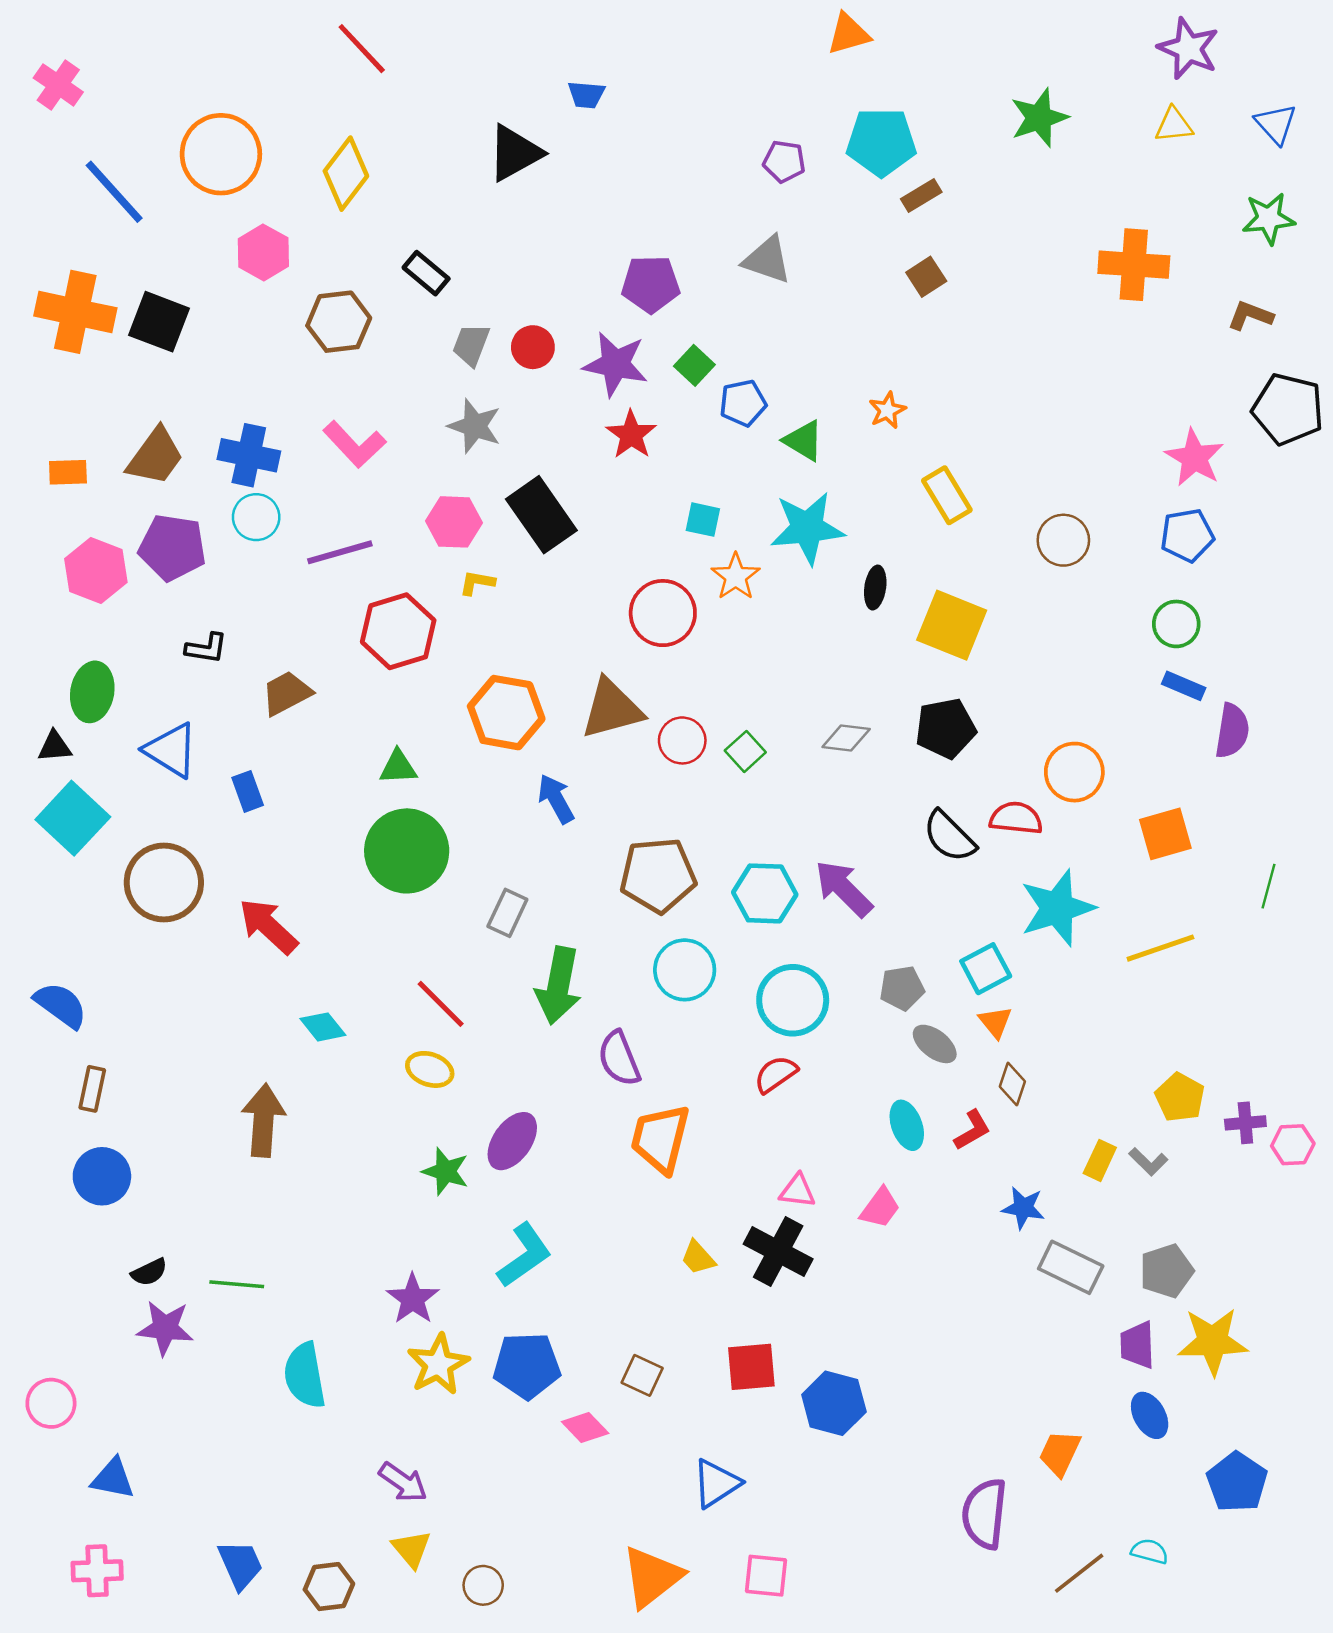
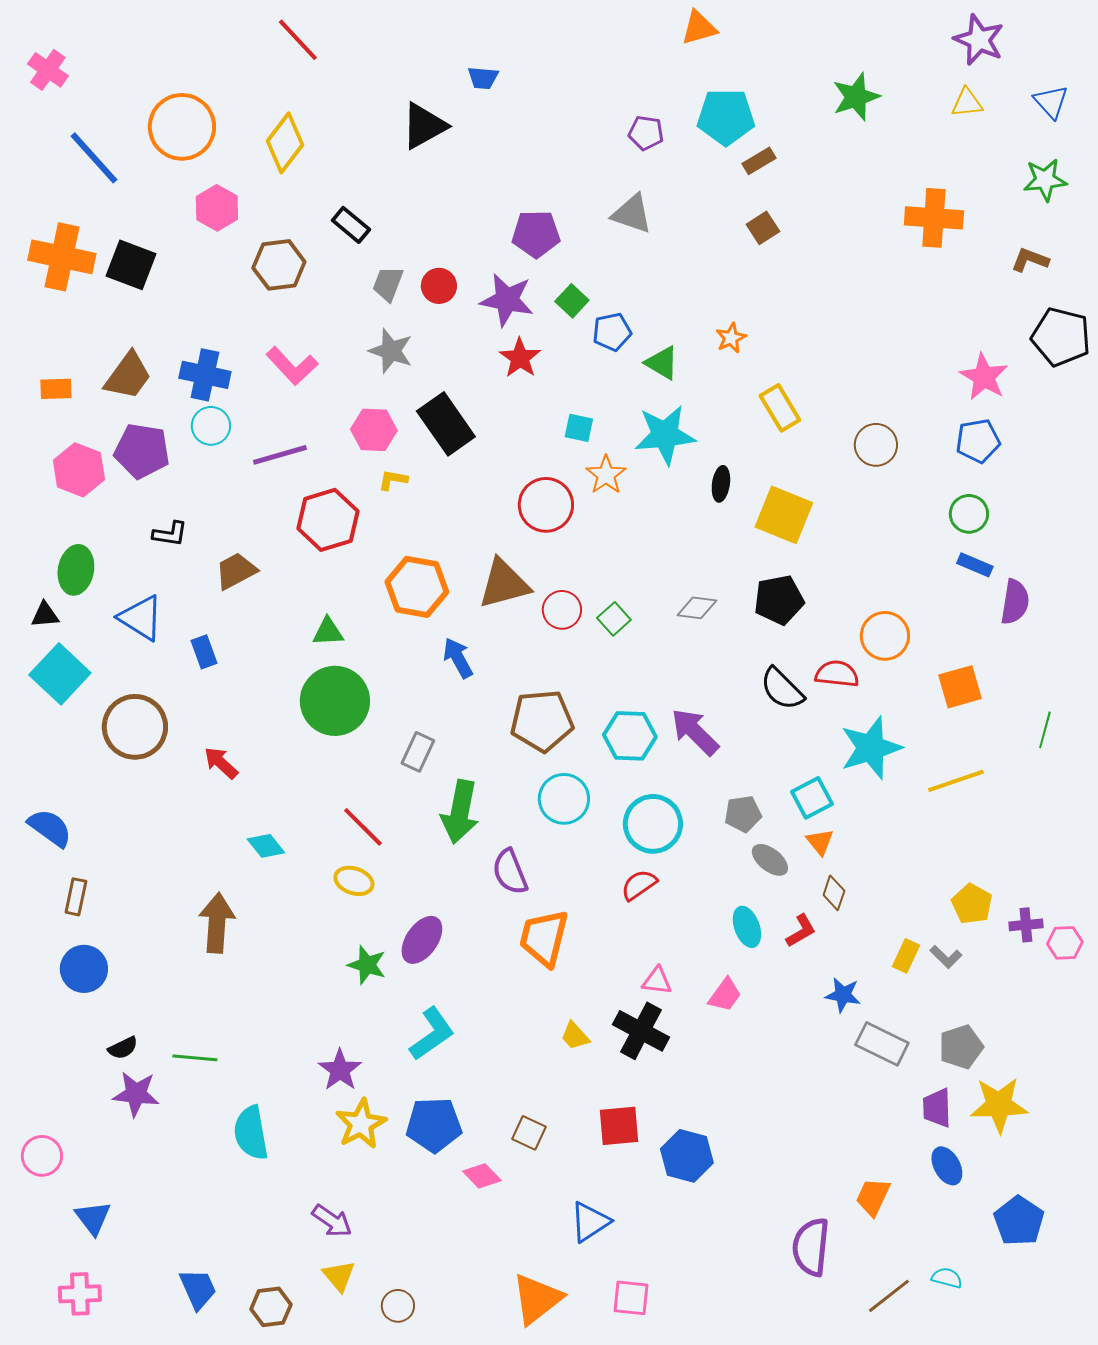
red arrow: (268, 926) -> (221, 763), size x0.7
blue triangle: (113, 1479) -> (93, 1218), turned 42

